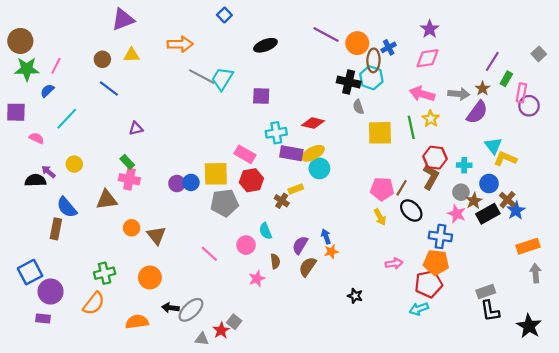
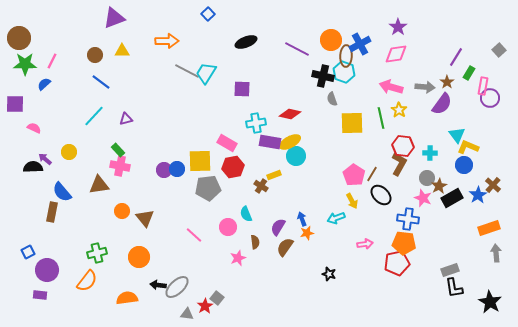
purple line: (326, 34) -> (297, 49), moved
blue cross: (389, 47) -> (360, 44), size x1.5
cyan line: (67, 119) -> (94, 116), moved
blue circle: (489, 184) -> (464, 165), moved
pink pentagon: (382, 189) -> (354, 175), turned 30
brown cross: (507, 200) -> (493, 185), moved
blue square: (30, 272) -> (28, 252), size x0.6
cyan arrow: (419, 309) -> (336, 218), moved

